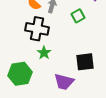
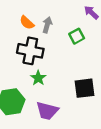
purple trapezoid: (64, 82) -> (47, 111), moved

